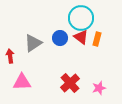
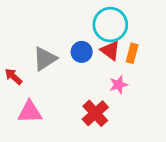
red arrow: (10, 56) -> (13, 76), turned -40
pink star: (99, 88) -> (118, 85), moved

